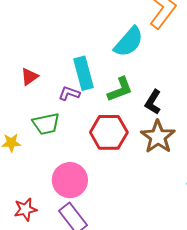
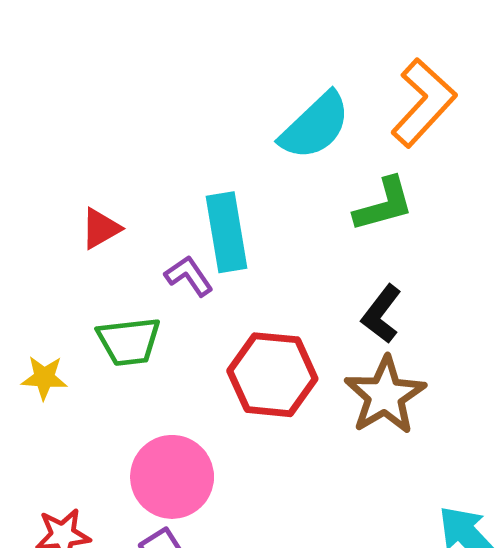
cyan semicircle: (129, 42) -> (315, 126), moved
green L-shape: (120, 89) -> (384, 204), moved
purple L-shape: (69, 93) -> (189, 276), turned 30

